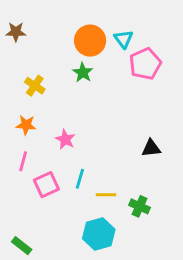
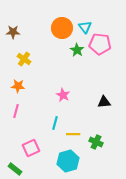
brown star: (16, 32) -> (13, 32), moved
pink pentagon: (145, 64) -> (100, 44), turned 30
green star: (83, 73) -> (77, 50), moved
pink star: (65, 139) -> (63, 95), moved
pink square: (46, 185) -> (31, 148), moved

